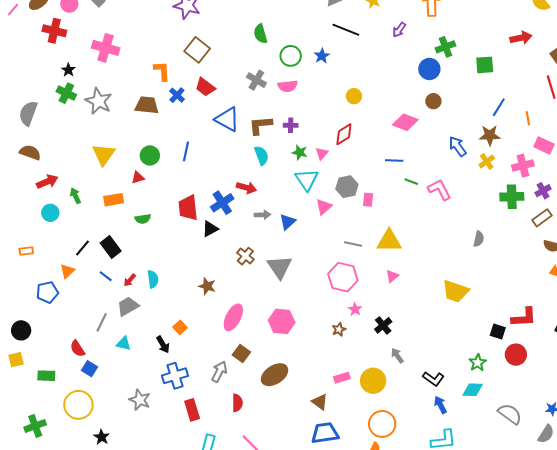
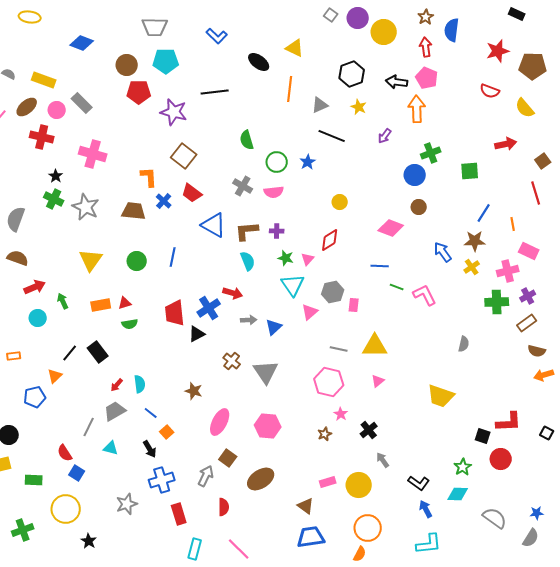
red triangle: (138, 178) -> (125, 303), moved
blue line: (106, 276) -> (151, 413), moved
gray star: (140, 400) -> (127, 504), turned 30

